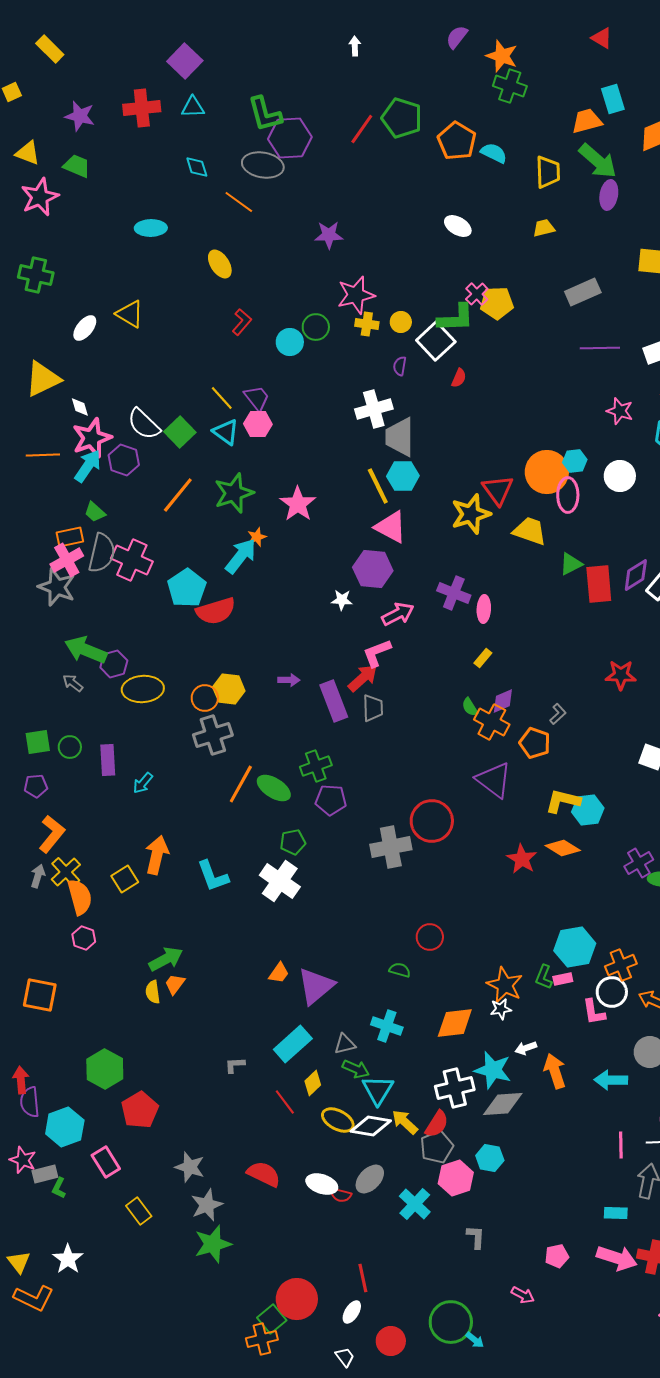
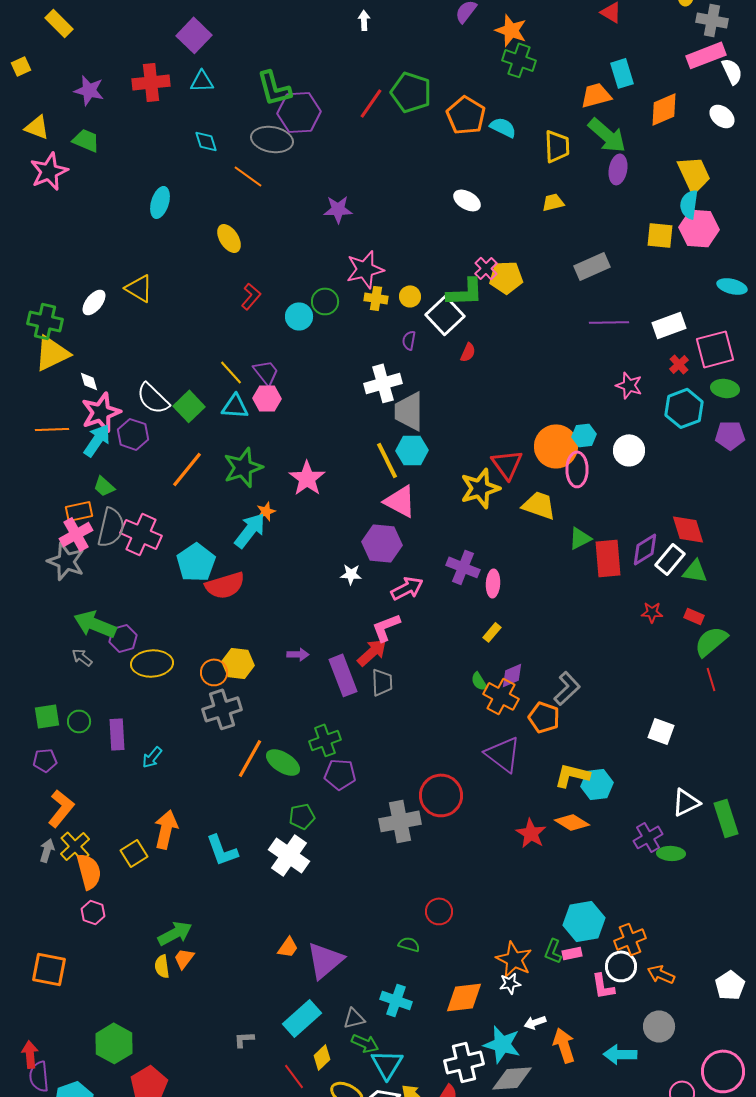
cyan ellipse: (151, 228) -> (160, 202), turned -72
green cross: (36, 275) -> (45, 321), moved
cyan triangle: (226, 432) -> (235, 406), turned -32
red star: (621, 675) -> (652, 612), moved, size x0.7
gray L-shape: (558, 714) -> (567, 688), size x1.6

